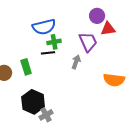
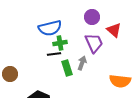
purple circle: (97, 16) -> (92, 17), moved
red triangle: (108, 29) -> (114, 30), turned 49
green rectangle: (26, 67) -> (67, 68), moved

